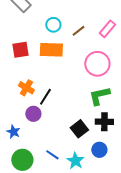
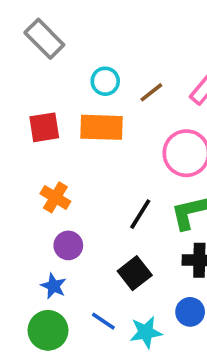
black line: (45, 97) -> (140, 214), moved
black square: (79, 129) -> (135, 273), moved
blue star: (13, 132) -> (54, 286), moved
cyan star: (75, 161) -> (146, 332), turned 30

